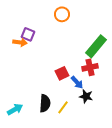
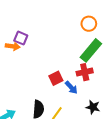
orange circle: (62, 14) -> (89, 24), moved
black star: (86, 96) -> (93, 107), moved

